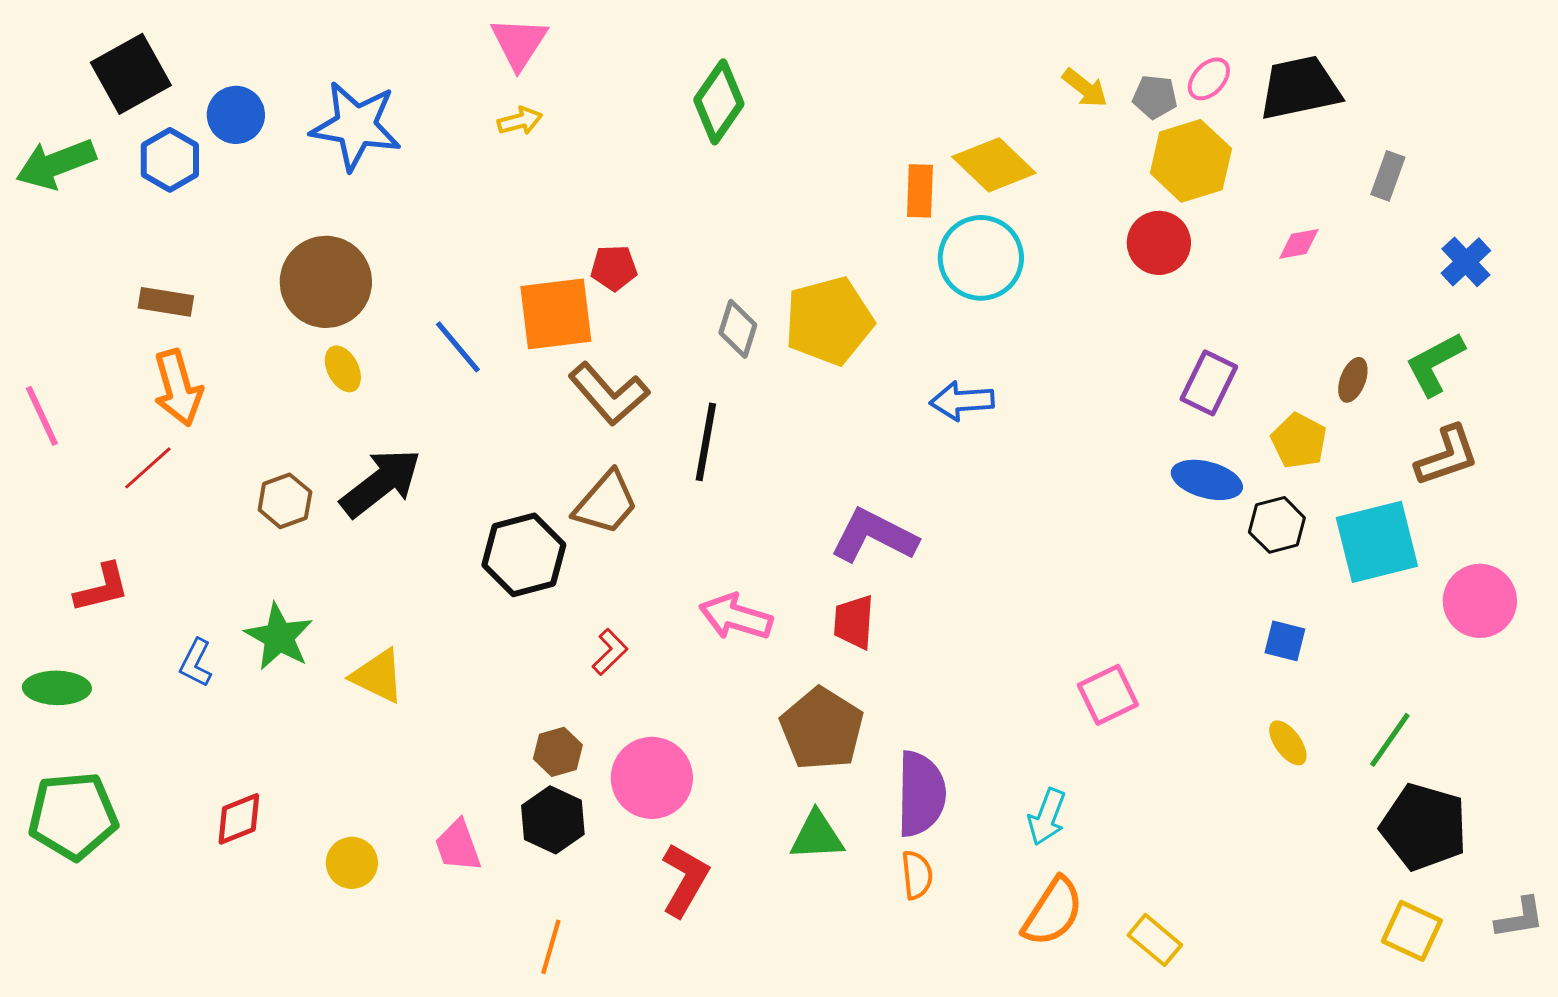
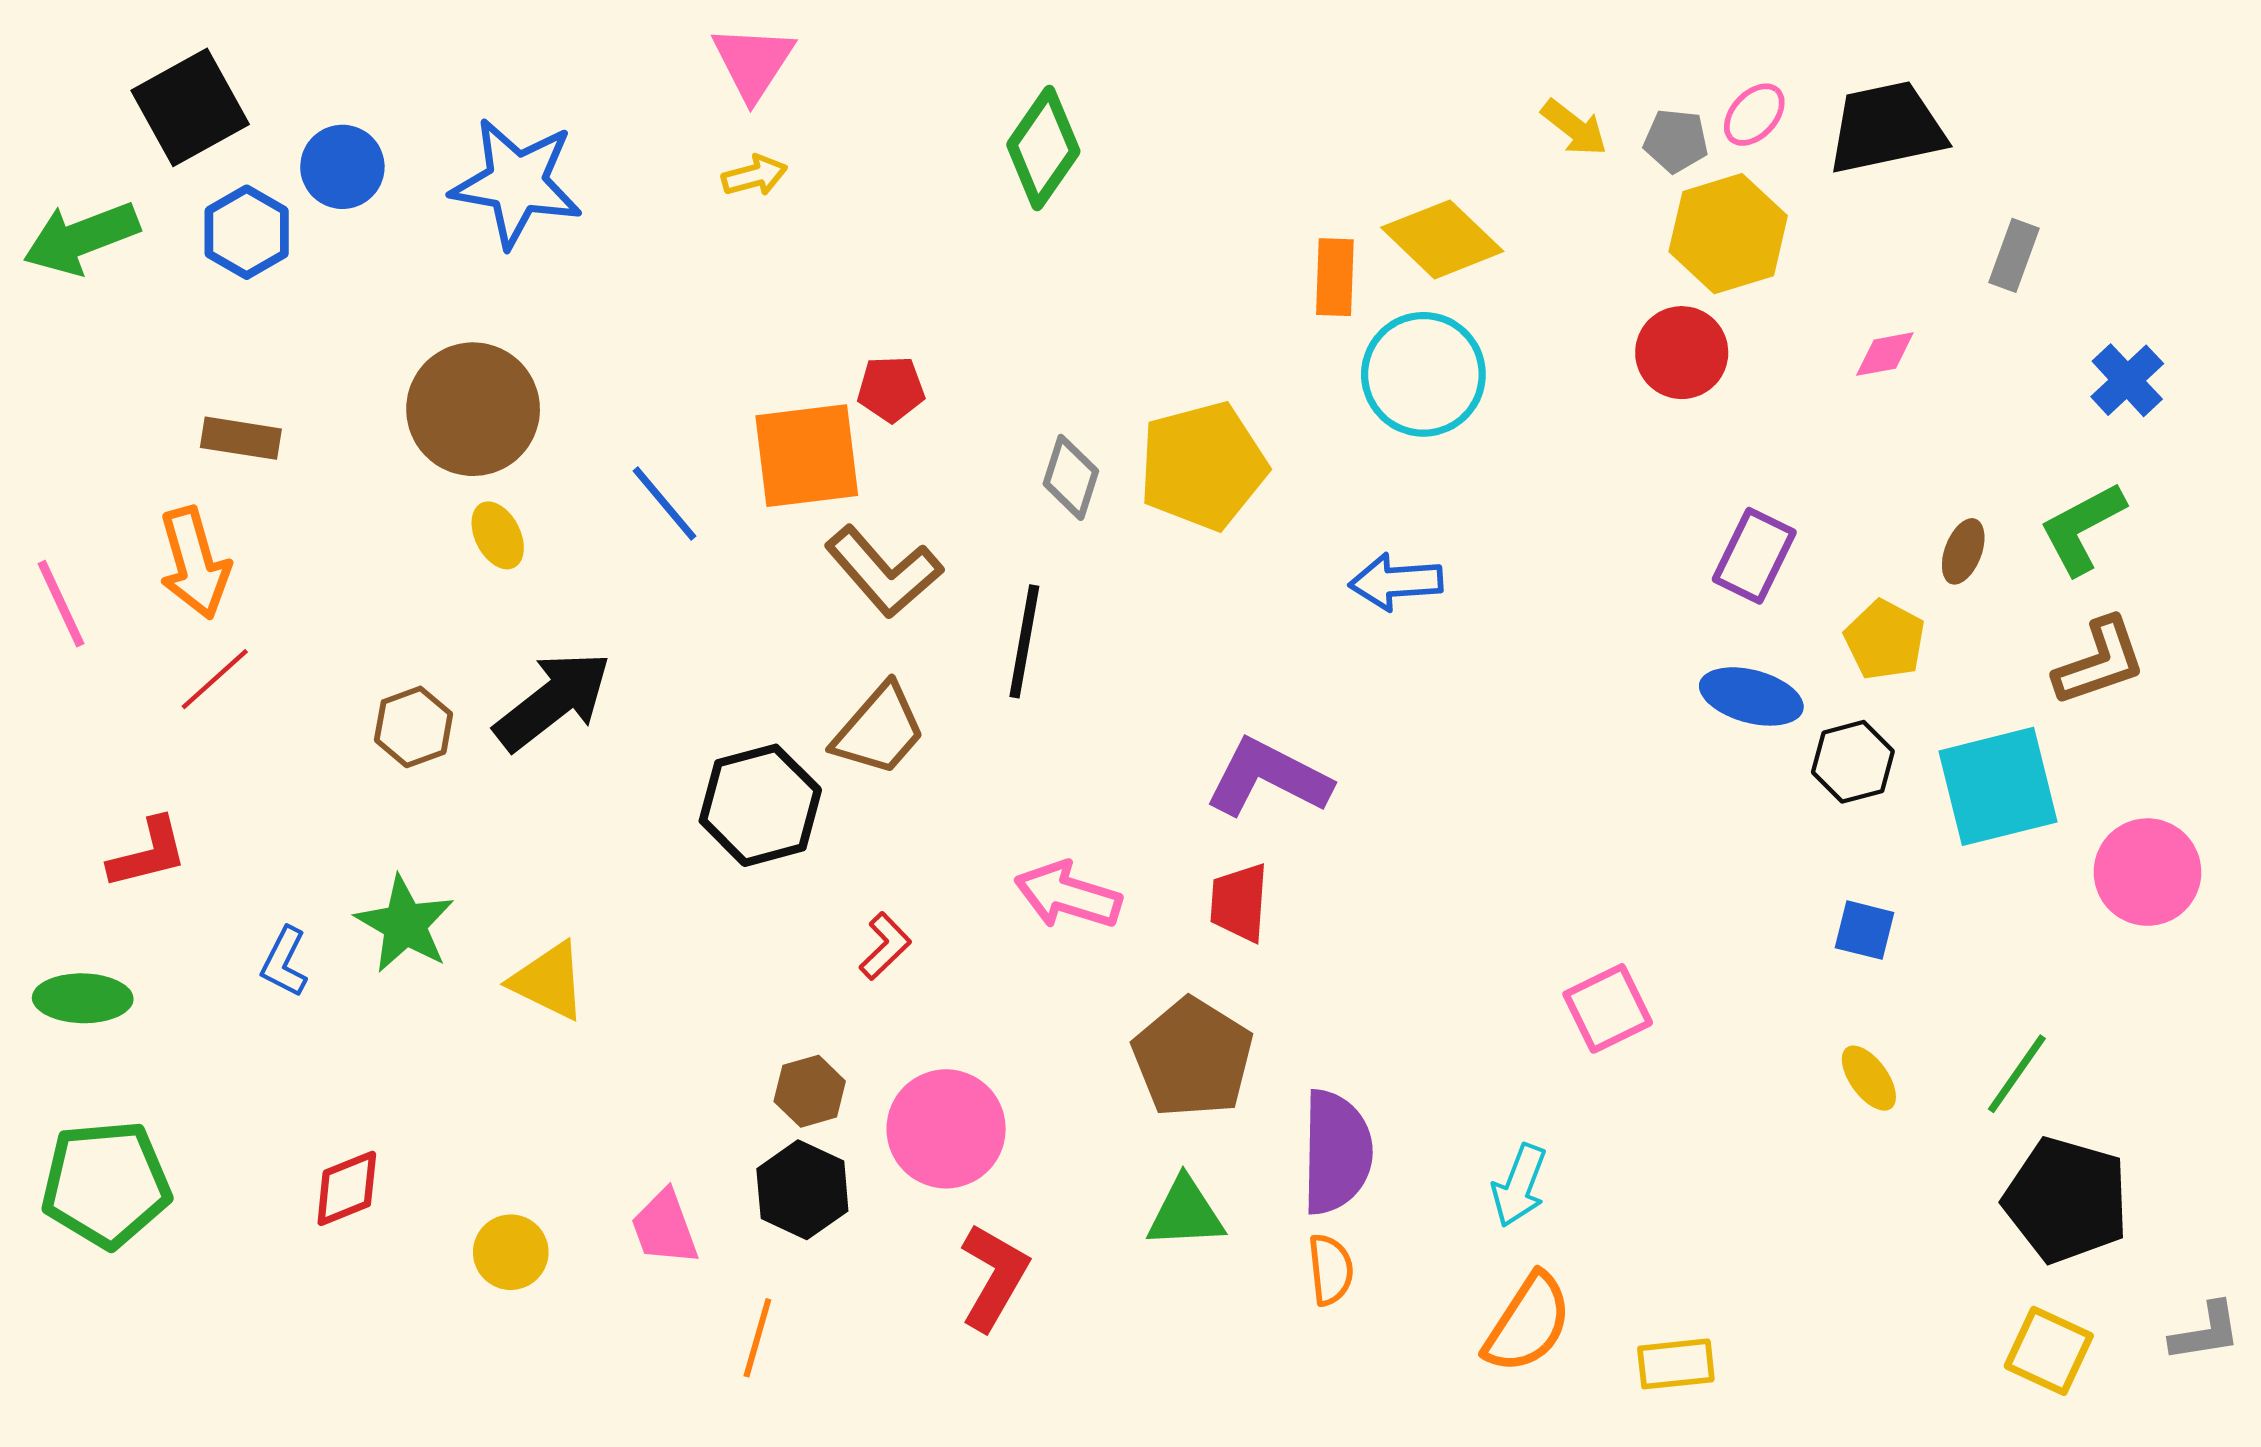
orange arrow: (178, 388) -> (194, 563), moved
yellow rectangle: (1155, 940) -> (1676, 1364), turned -46
orange line: (551, 947) -> (757, 1338), moved

